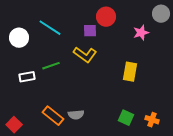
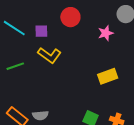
purple square: (90, 31) -> (41, 31), moved
yellow rectangle: (130, 72) -> (108, 76), moved, turned 60

